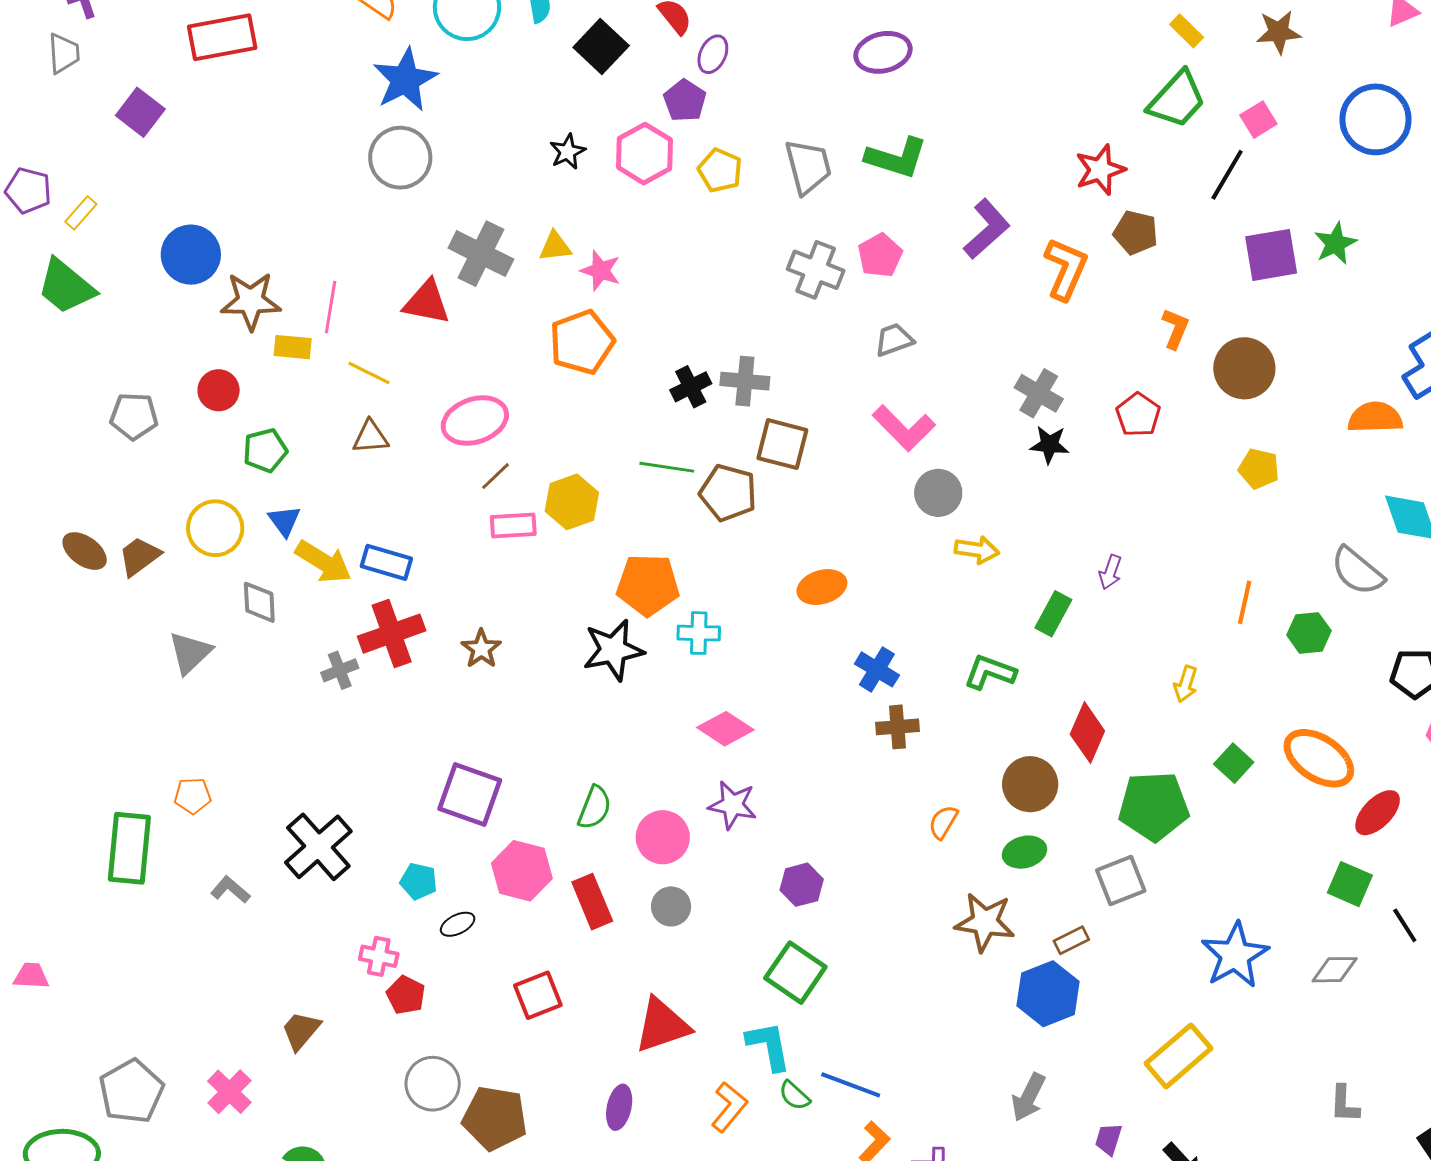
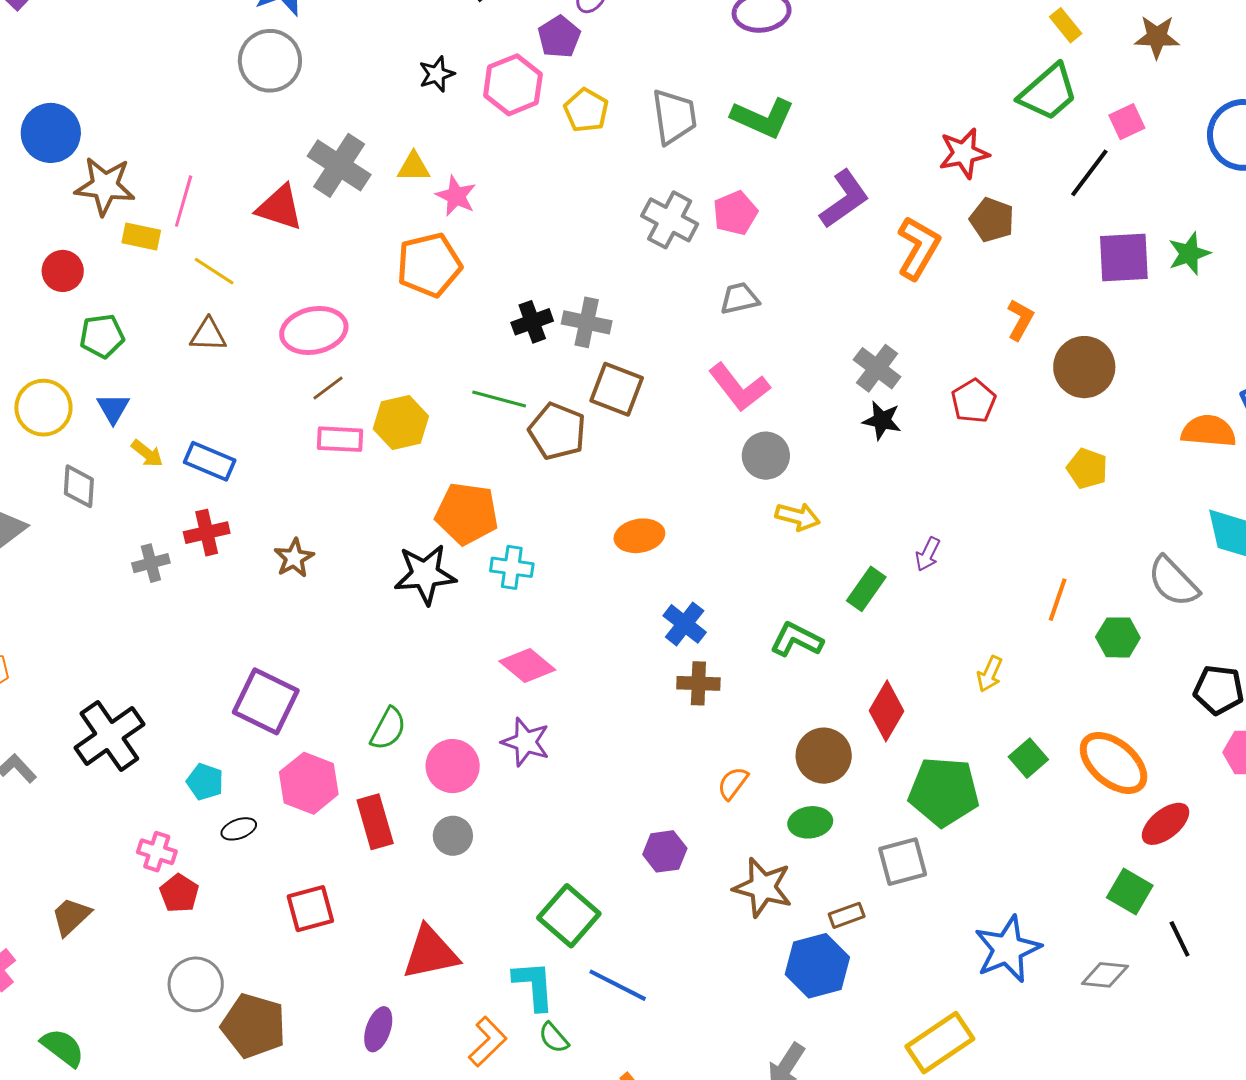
yellow arrow: (323, 562) -> (147, 453), size x0.6
red cross: (392, 634) -> (207, 533), size x0.7
purple hexagon: (802, 885) -> (665, 851), moved
blue line: (851, 1085) -> (618, 985), moved

